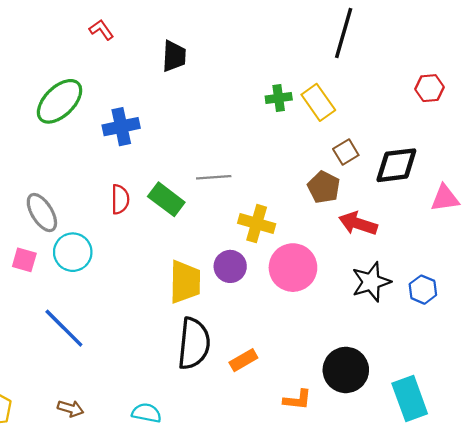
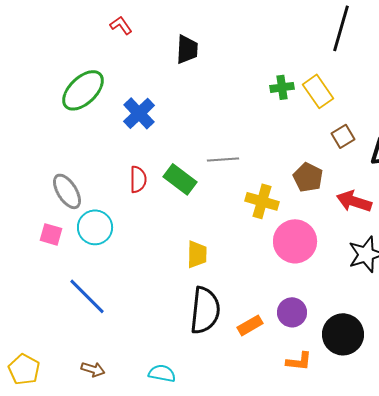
blue cross: (121, 127) -> (139, 113), turned -32
brown pentagon: (324, 187) -> (308, 177), moved
purple circle: (230, 266) -> (292, 312), moved
yellow trapezoid: (185, 282) -> (197, 254), size x0.7

